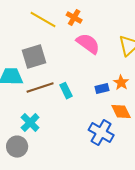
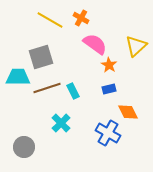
orange star: (121, 83) -> (109, 65), moved
cyan cross: (30, 123) -> (61, 123), moved

